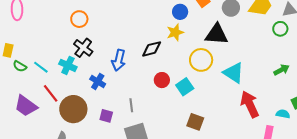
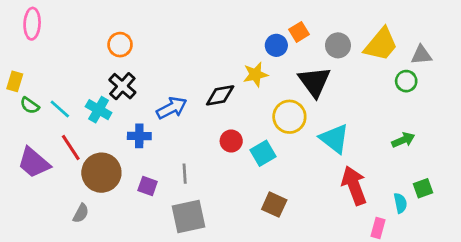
blue circle: (180, 12) -> (276, 45), moved
black triangle: (217, 34) -> (314, 82), turned 45
blue arrow: (119, 60) -> (172, 108), turned -135
blue cross: (98, 82) -> (139, 136), turned -35
cyan semicircle: (283, 114) -> (400, 203), turned 64

